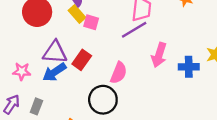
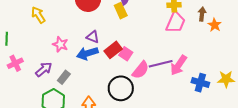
pink square: (91, 22) -> (126, 54), moved
purple line: (134, 30) -> (161, 64), moved
purple triangle: (55, 52) -> (93, 37), size x0.6

